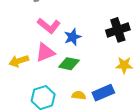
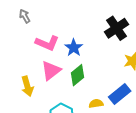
yellow arrow: (19, 61) -> (27, 86), turned -72
green diamond: (69, 64) -> (78, 75), turned -35

